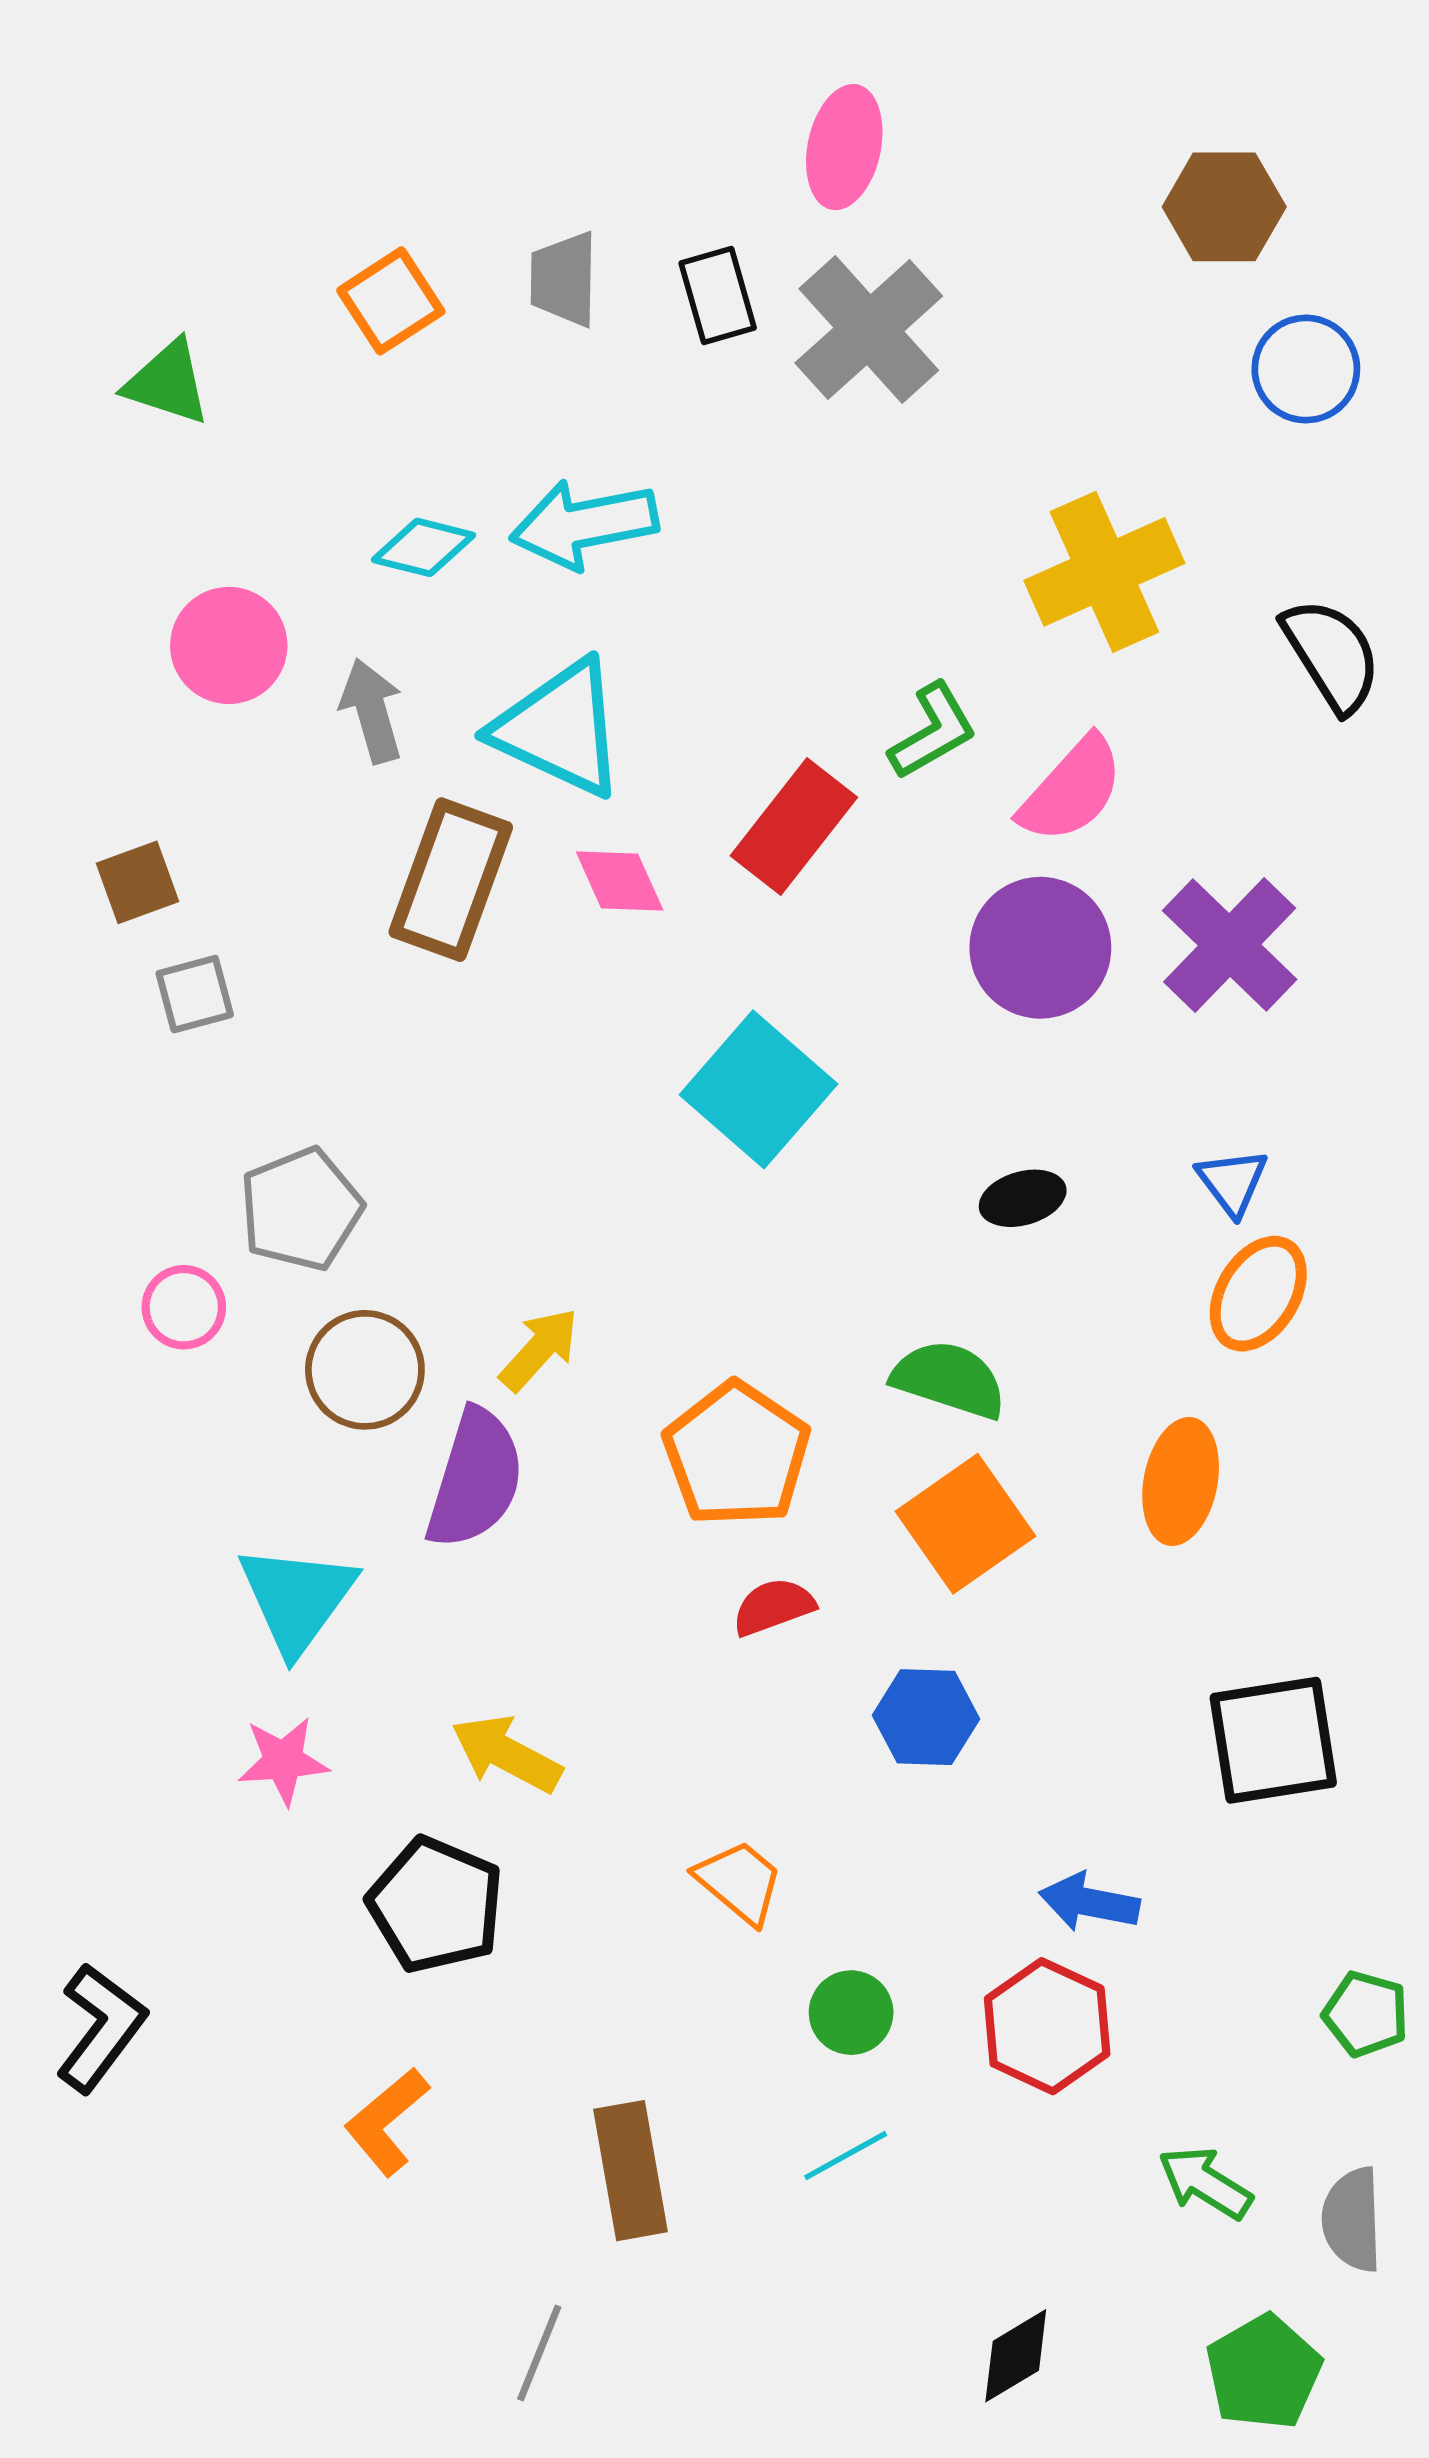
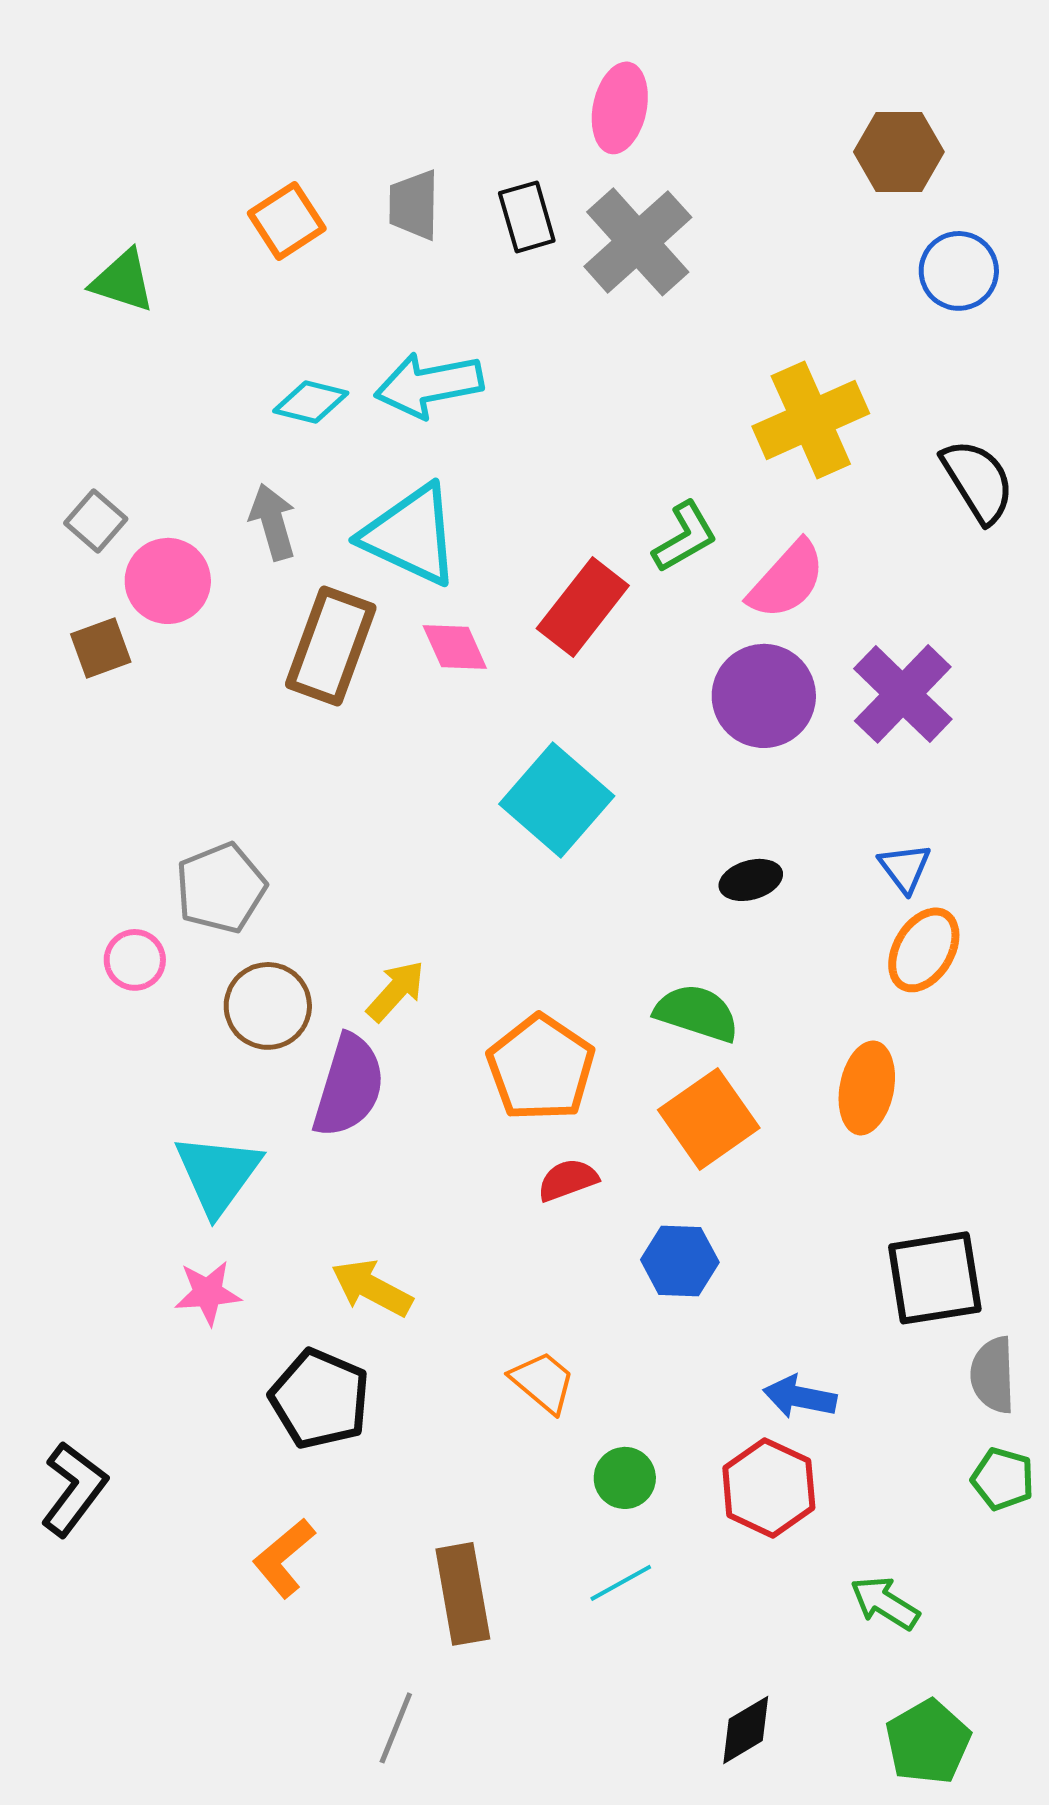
pink circle: (229, 645) -> (168, 581), moved
gray square: (195, 994) -> (96, 521), moved, turned -34
gray semicircle: (1352, 2220) -> (993, 1375), moved

